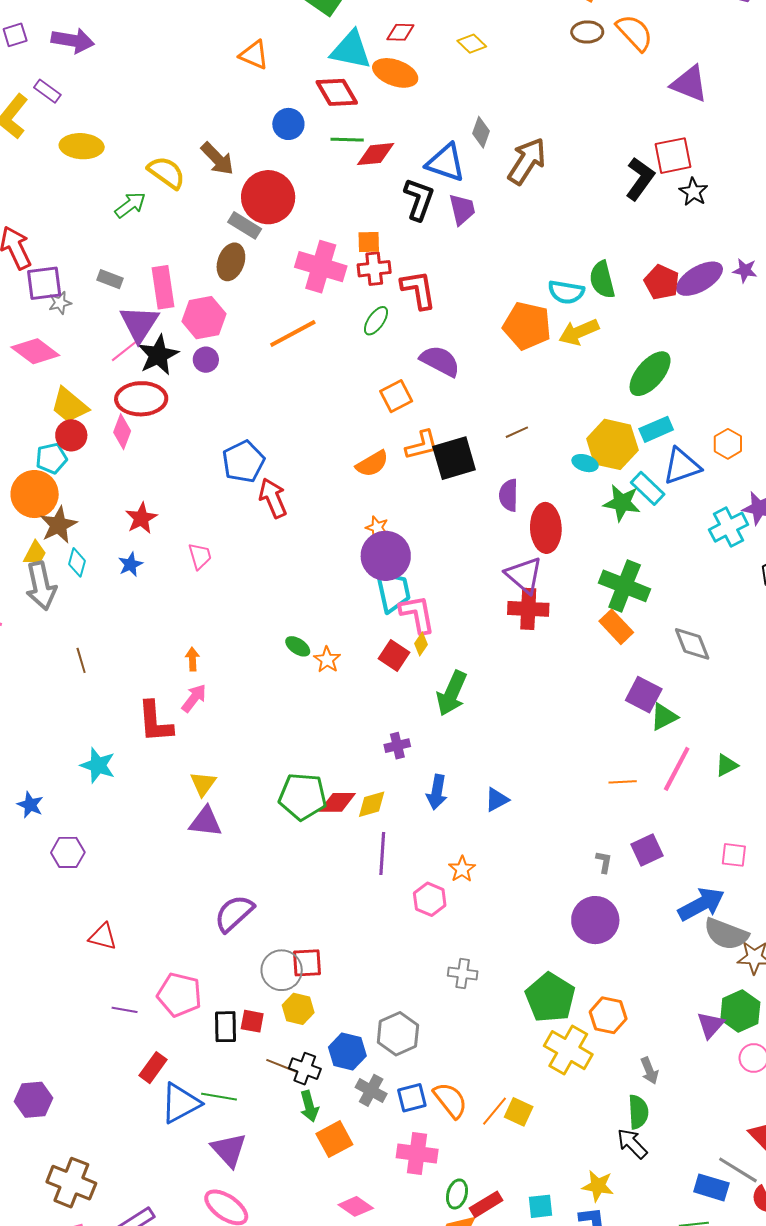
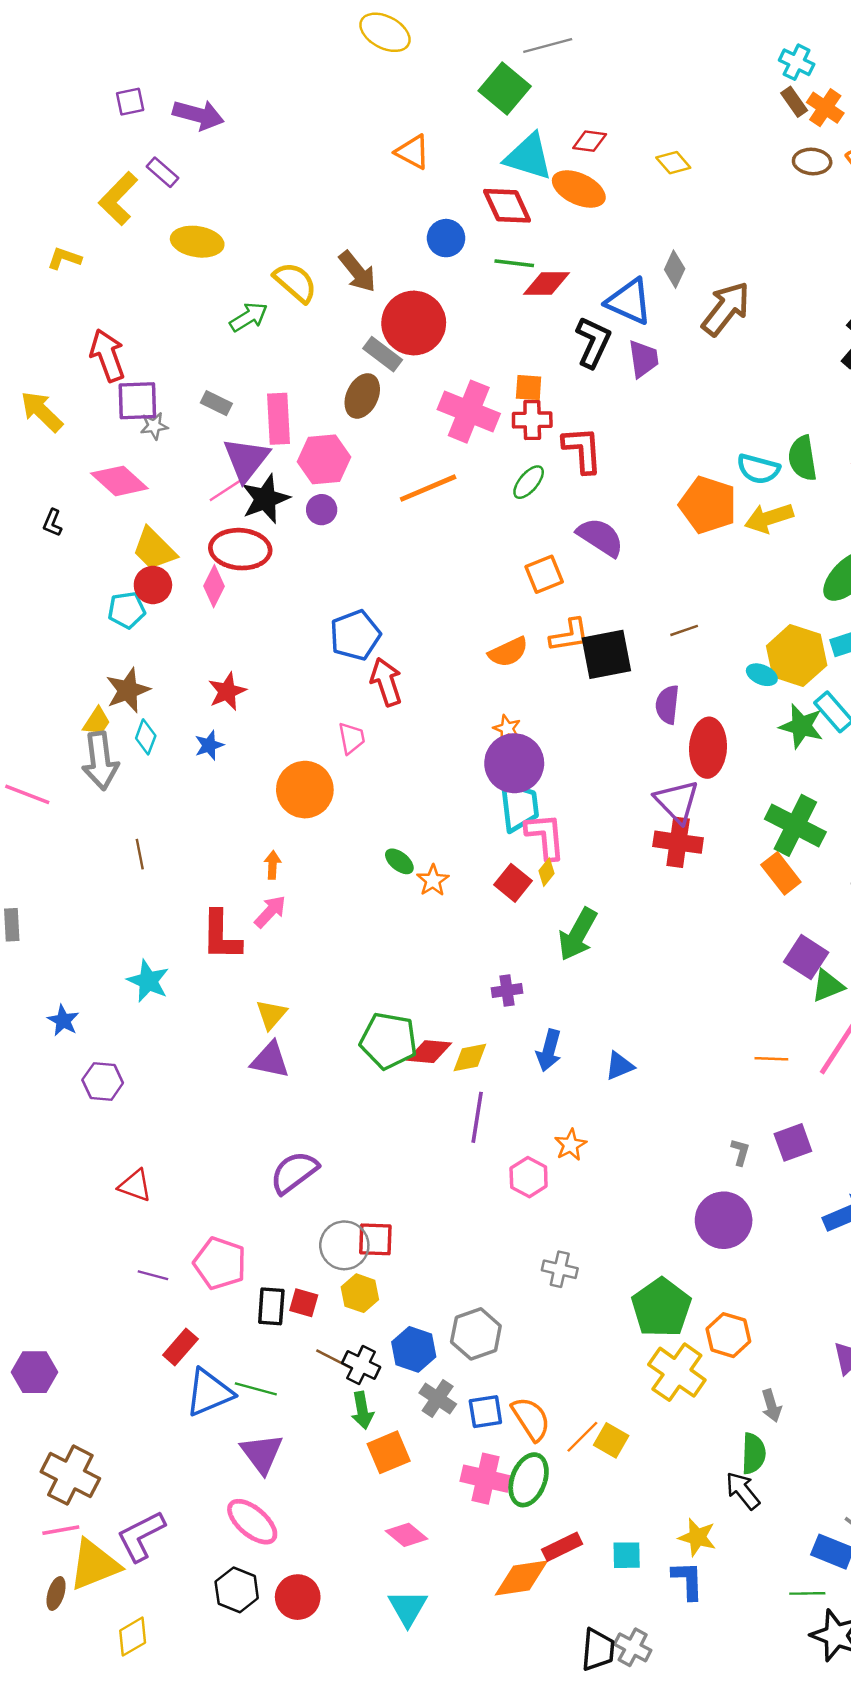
orange circle: (35, 494) -> (305, 790), moved
pink trapezoid: (200, 556) -> (352, 738), moved
green ellipse: (457, 1194) -> (529, 1480), moved, size x1.5

